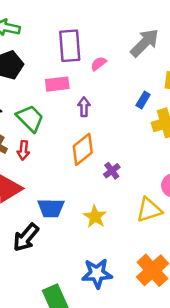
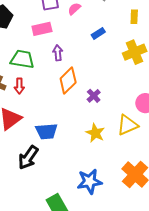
blue rectangle: (143, 100) -> (98, 33), moved, turned 32
purple arrow: (84, 107) -> (58, 53), moved
green trapezoid: (30, 118) -> (22, 59), turned -30
yellow star: (95, 217) -> (95, 133), moved

